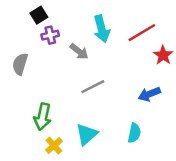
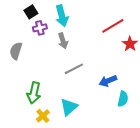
cyan arrow: (102, 29) -> (62, 16), moved
gray arrow: (79, 51) -> (63, 41), turned 35
blue arrow: (149, 94) -> (108, 81), moved
cyan semicircle: (134, 133) -> (123, 99), moved

